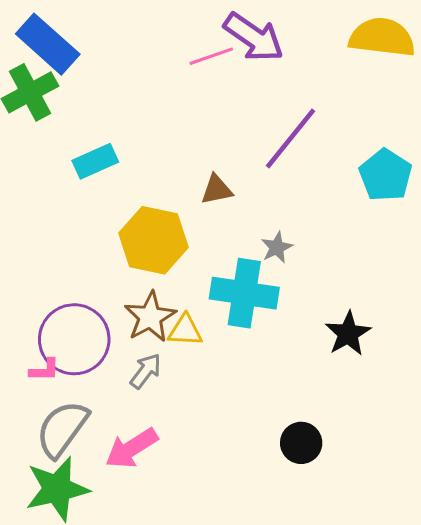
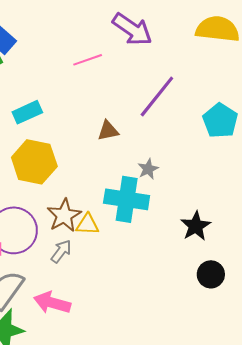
pink line: (211, 56) -> (88, 60), moved
yellow hexagon: (154, 240) -> (34, 162), moved
black circle: (301, 443) -> (211, 274), moved
pink arrow: (132, 448) -> (52, 303), turned 48

